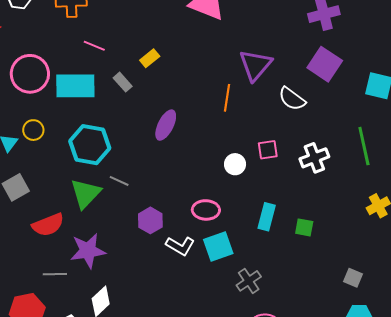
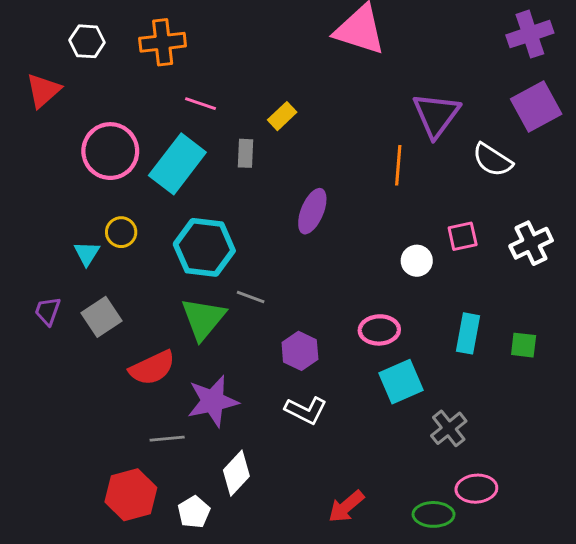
purple square: (325, 64) -> (536, 107), turned 32
gray rectangle: (123, 82) -> (245, 153), turned 48
cyan rectangle: (75, 86) -> (177, 164), turned -48
white L-shape: (180, 246) -> (306, 410), moved

